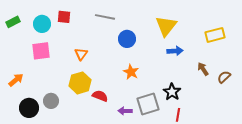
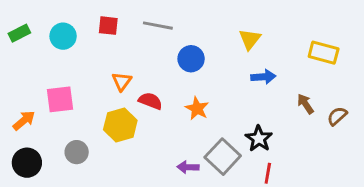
red square: (64, 17) -> (108, 26), moved
yellow triangle: (166, 26) -> (250, 39), size x0.7
yellow rectangle: (215, 35) -> (324, 53), turned 30
pink square: (41, 51) -> (60, 99), moved
red semicircle: (100, 96) -> (150, 101), moved
gray square: (148, 104) -> (223, 157), turned -30
black circle: (29, 108) -> (27, 163), moved

